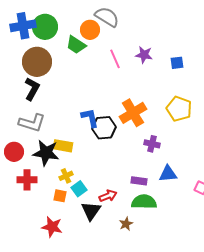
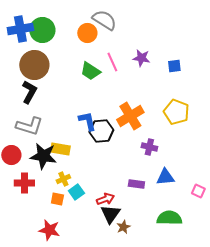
green trapezoid: (76, 45) -> (90, 71), moved
green semicircle: (144, 202) -> (169, 218), moved
black triangle: (91, 211) -> (110, 214), moved

